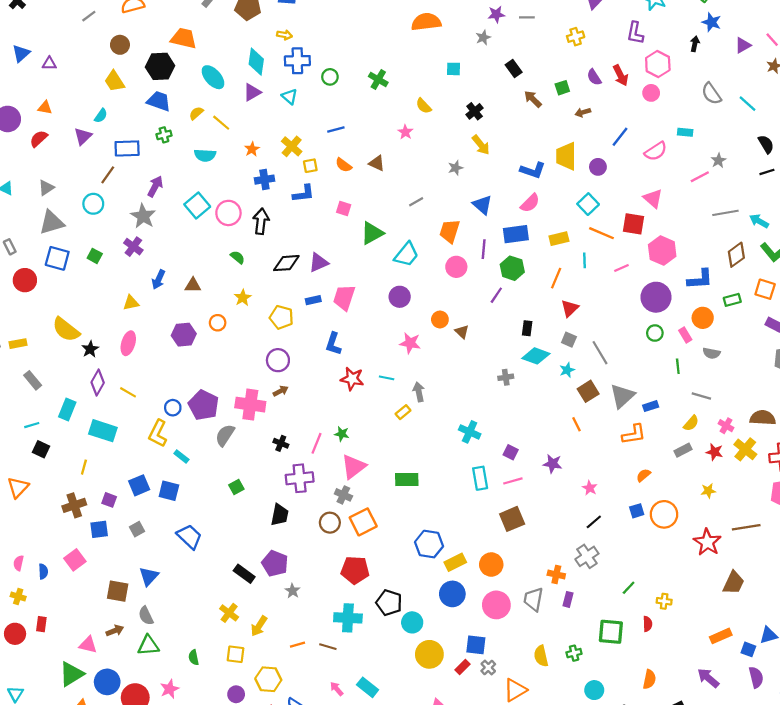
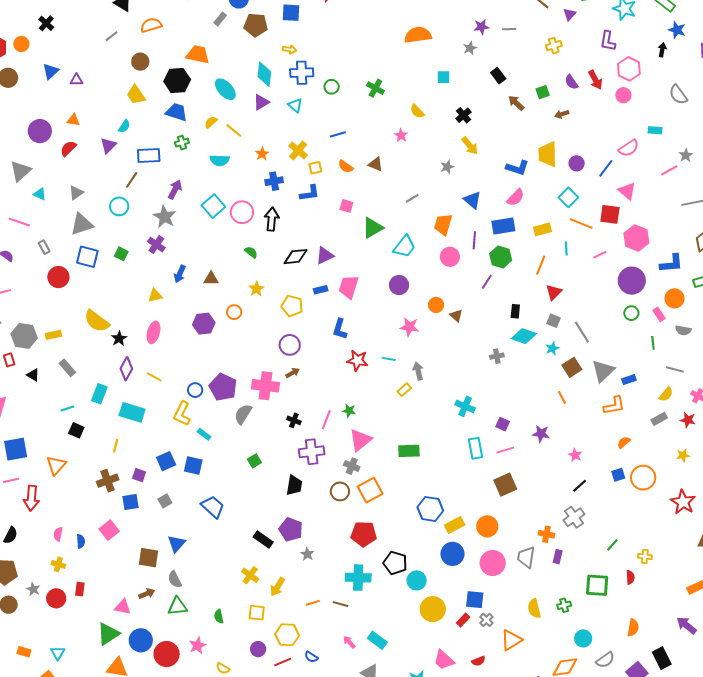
blue line: (620, 137) -> (606, 168), moved

